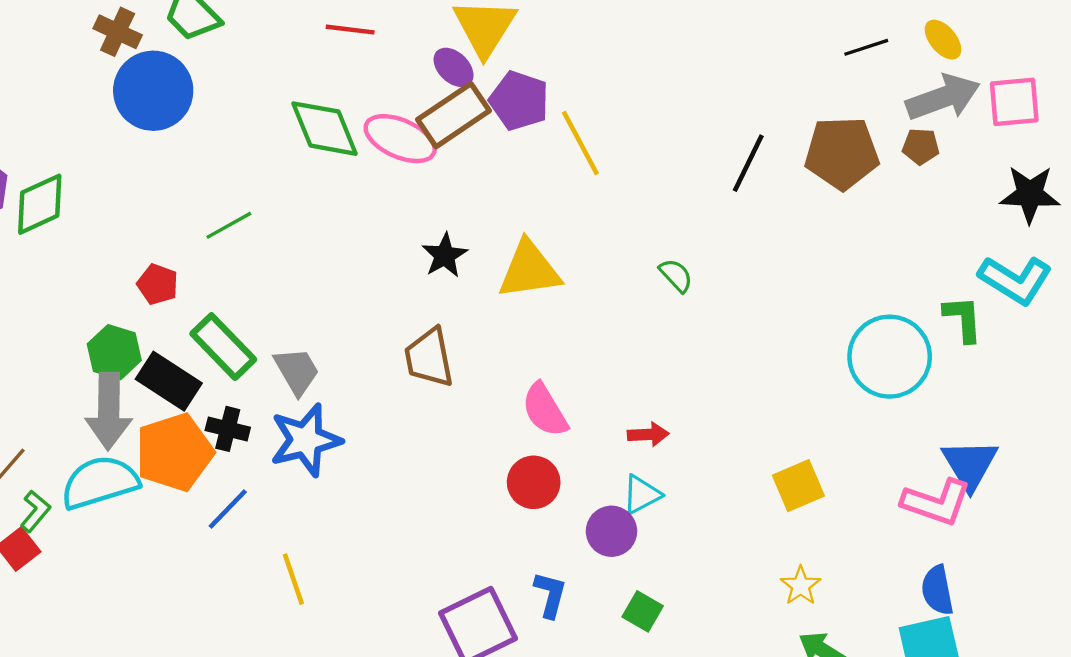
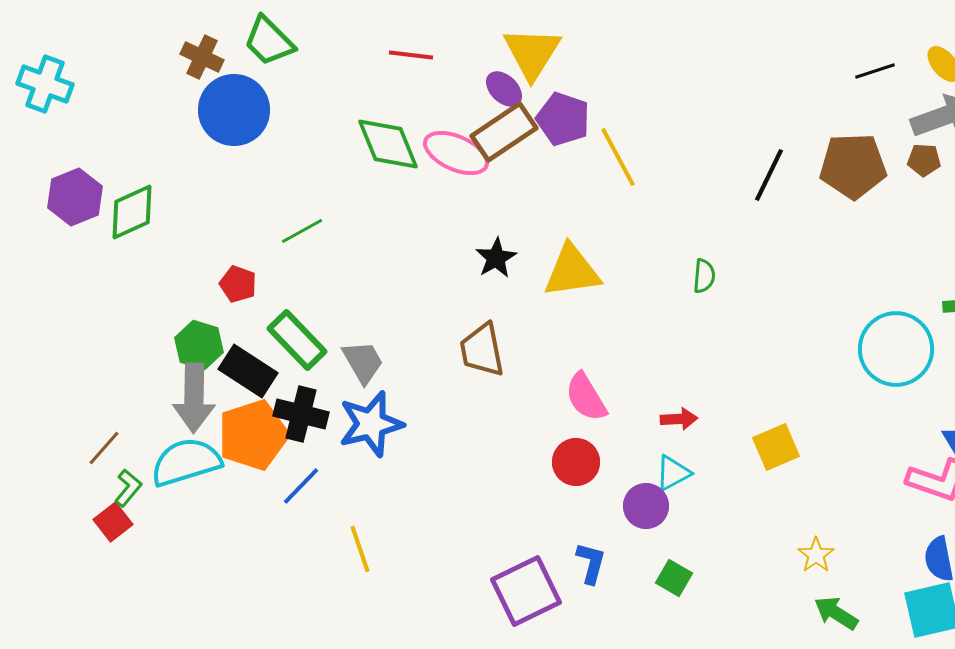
green semicircle: (676, 275) -> (704, 276), turned 48
black cross: (228, 429) -> (301, 414), size x1.4
yellow square: (798, 486) -> (776, 447), moved

